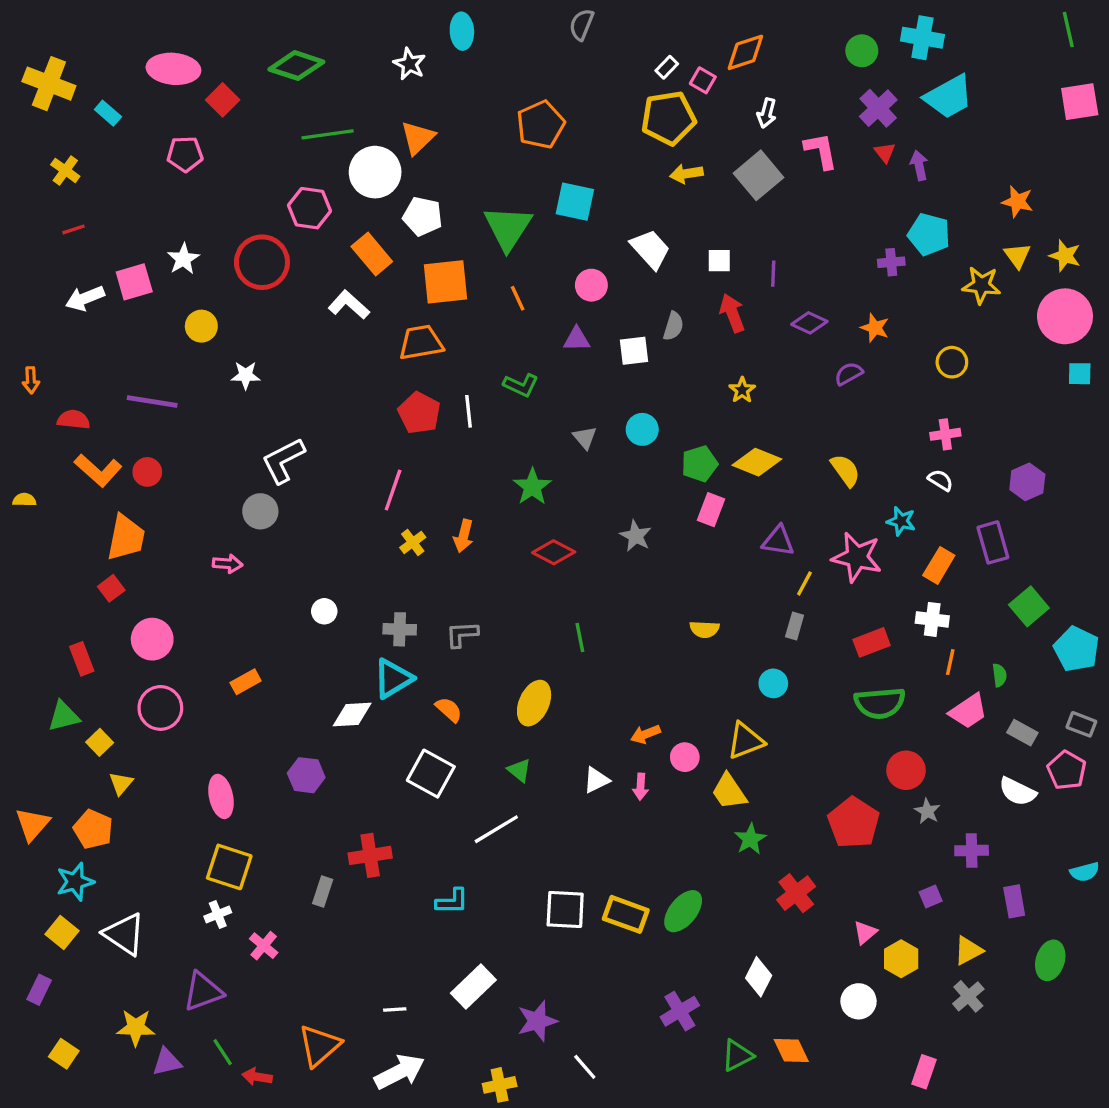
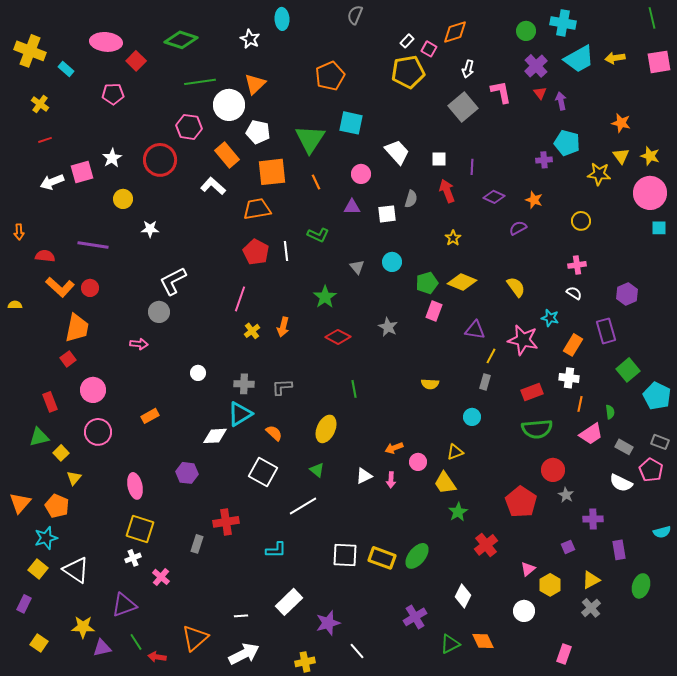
yellow arrow: (686, 174) -> (615, 58), moved
yellow triangle: (745, 741) -> (455, 452), size x0.7

